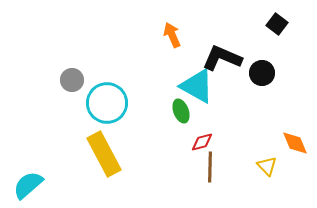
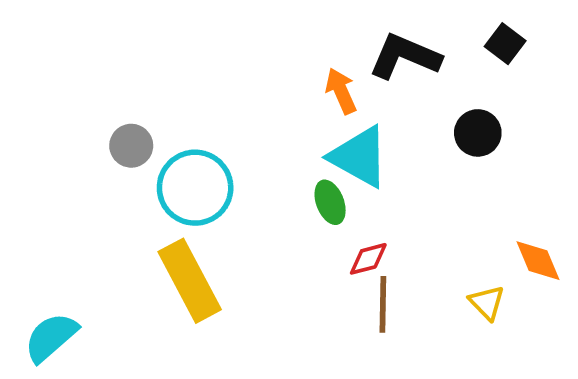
orange arrow: (172, 35) -> (341, 91), moved
black L-shape: (222, 58) -> (405, 56), moved

